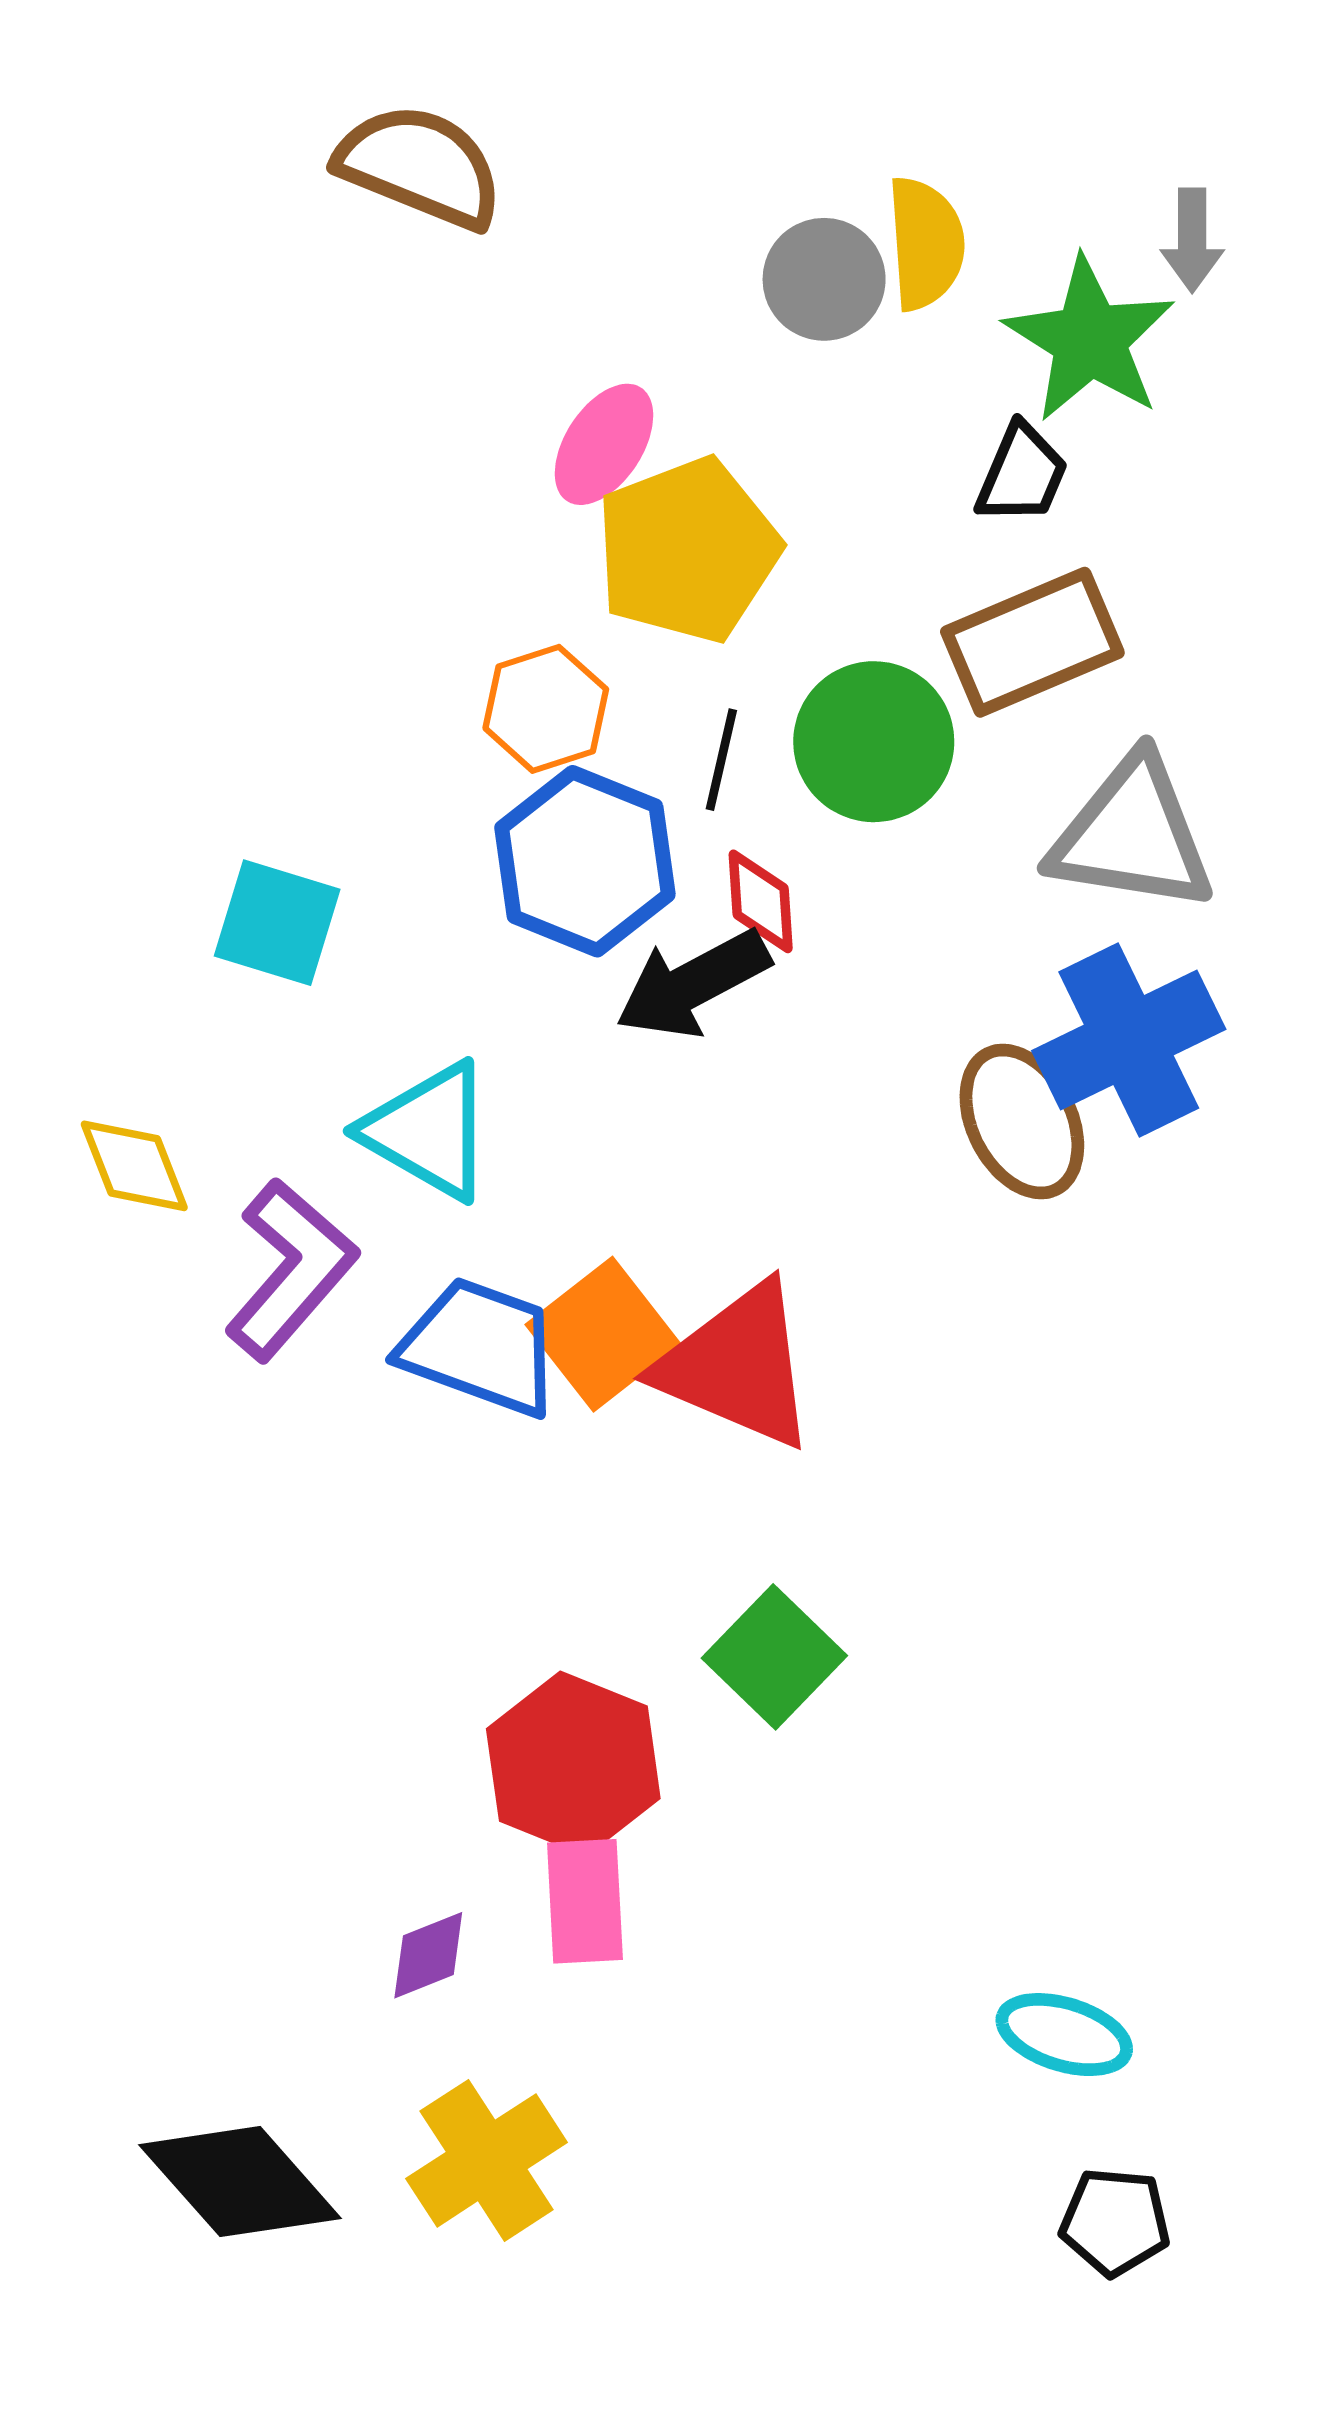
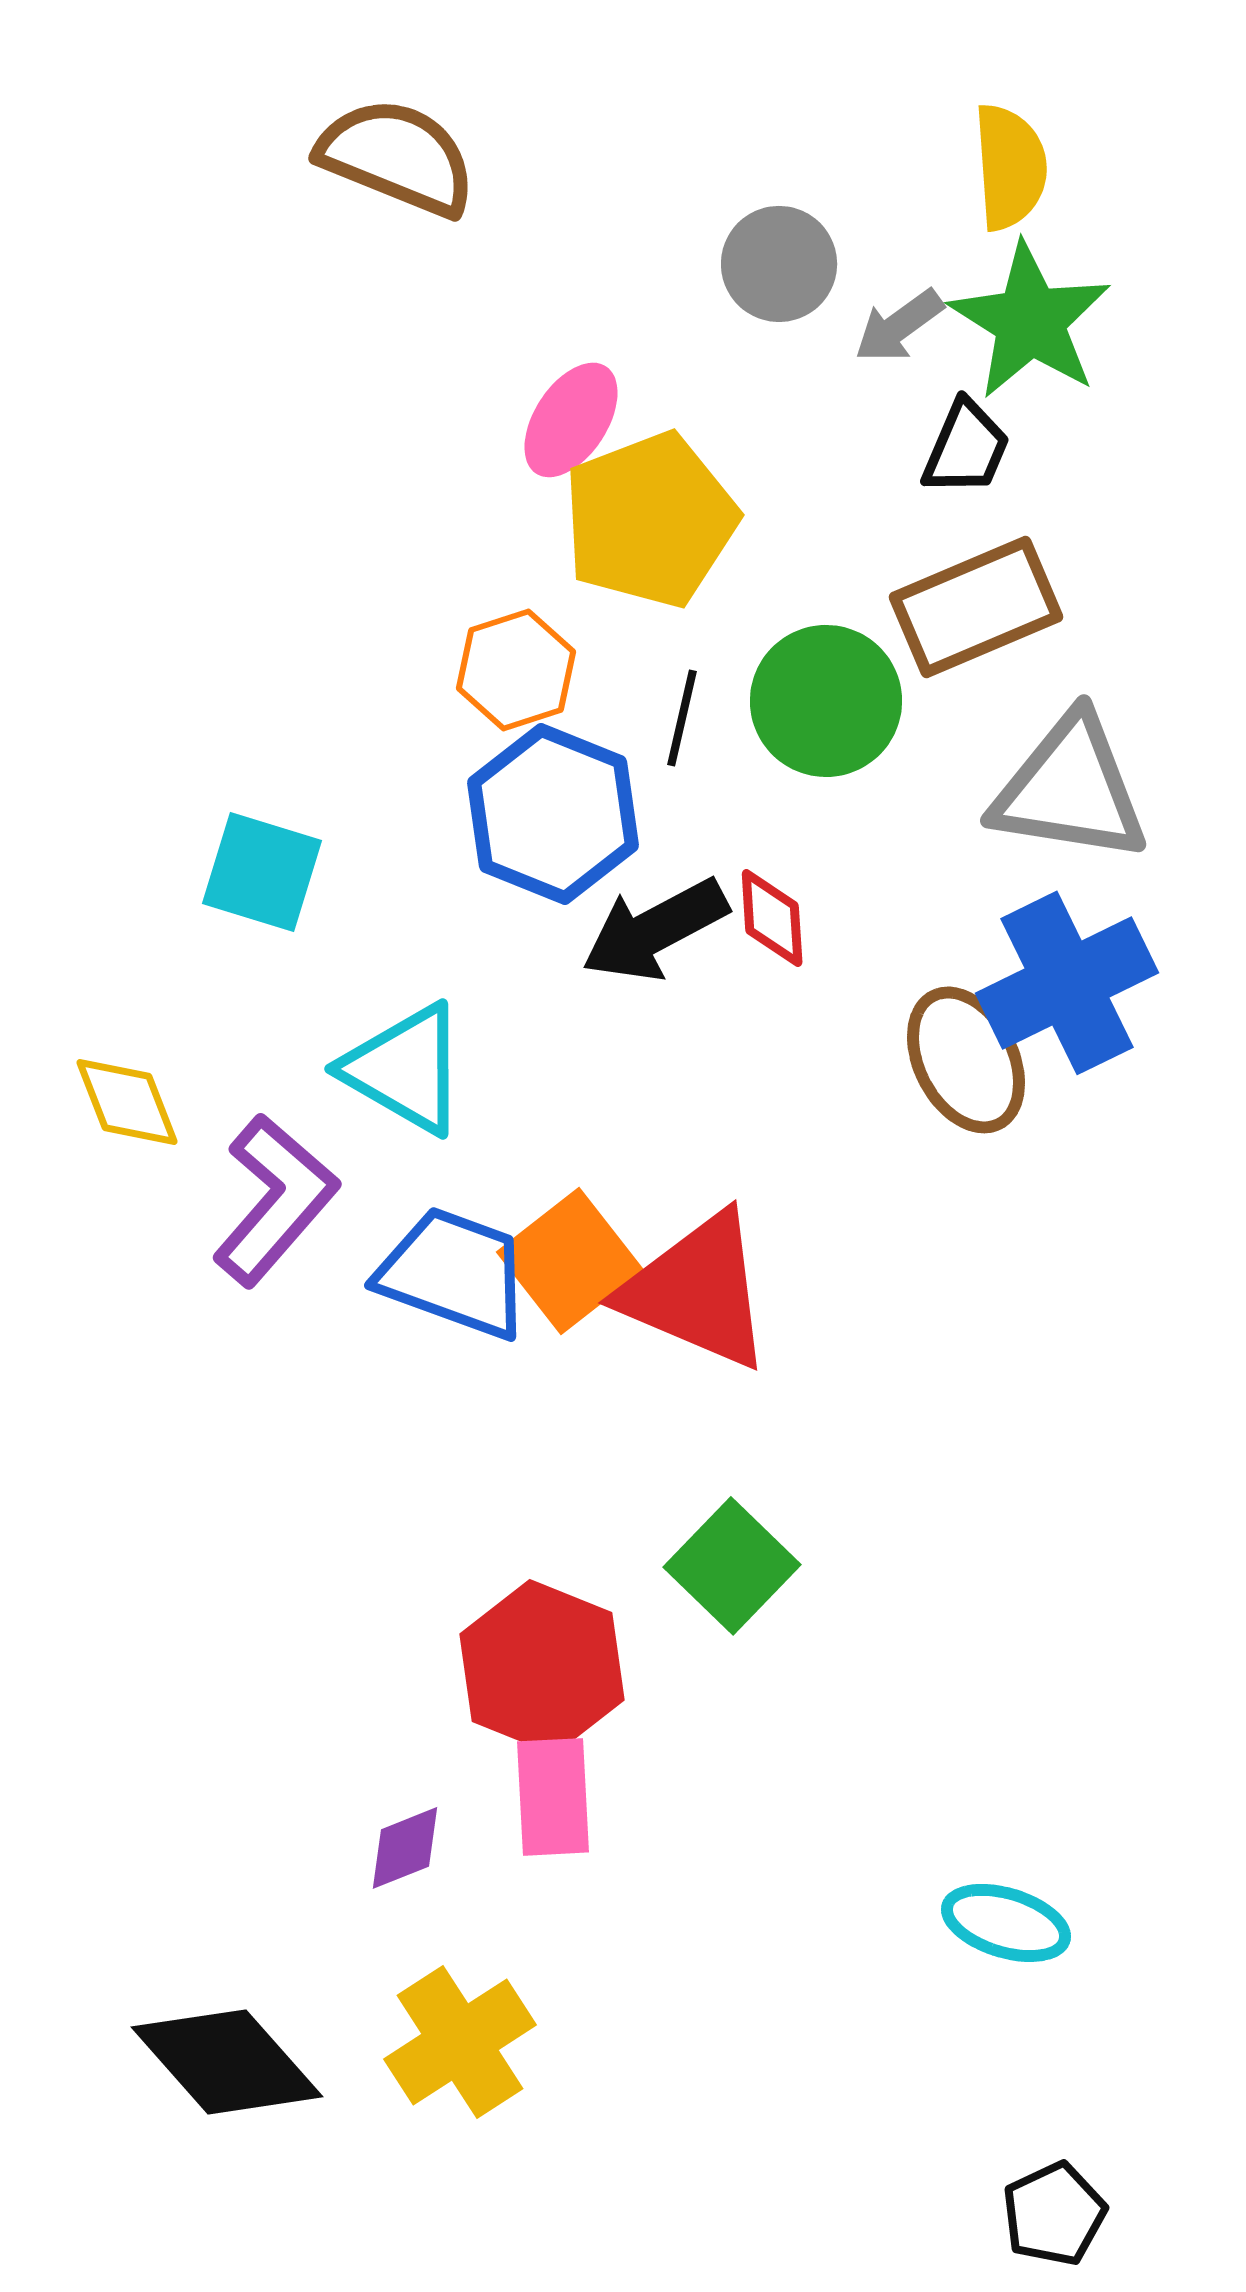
gray arrow: (1192, 240) -> (899, 326), moved, turned 54
yellow semicircle: (926, 243) -> (1010, 167), moved
red diamond: (761, 901) -> (772, 918), moved
black pentagon: (1115, 2222) -> (1054, 2214), moved, turned -30

